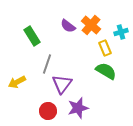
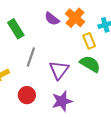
purple triangle: (62, 84) -> (59, 70), moved
red circle: (48, 111) -> (27, 95), moved

